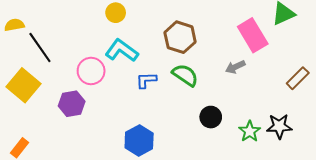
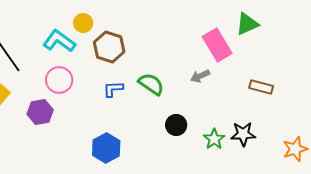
brown hexagon: (180, 37) -> (109, 47), moved
cyan L-shape: (122, 51) -> (59, 41), moved
brown rectangle: (298, 78) -> (261, 87), turned 60

